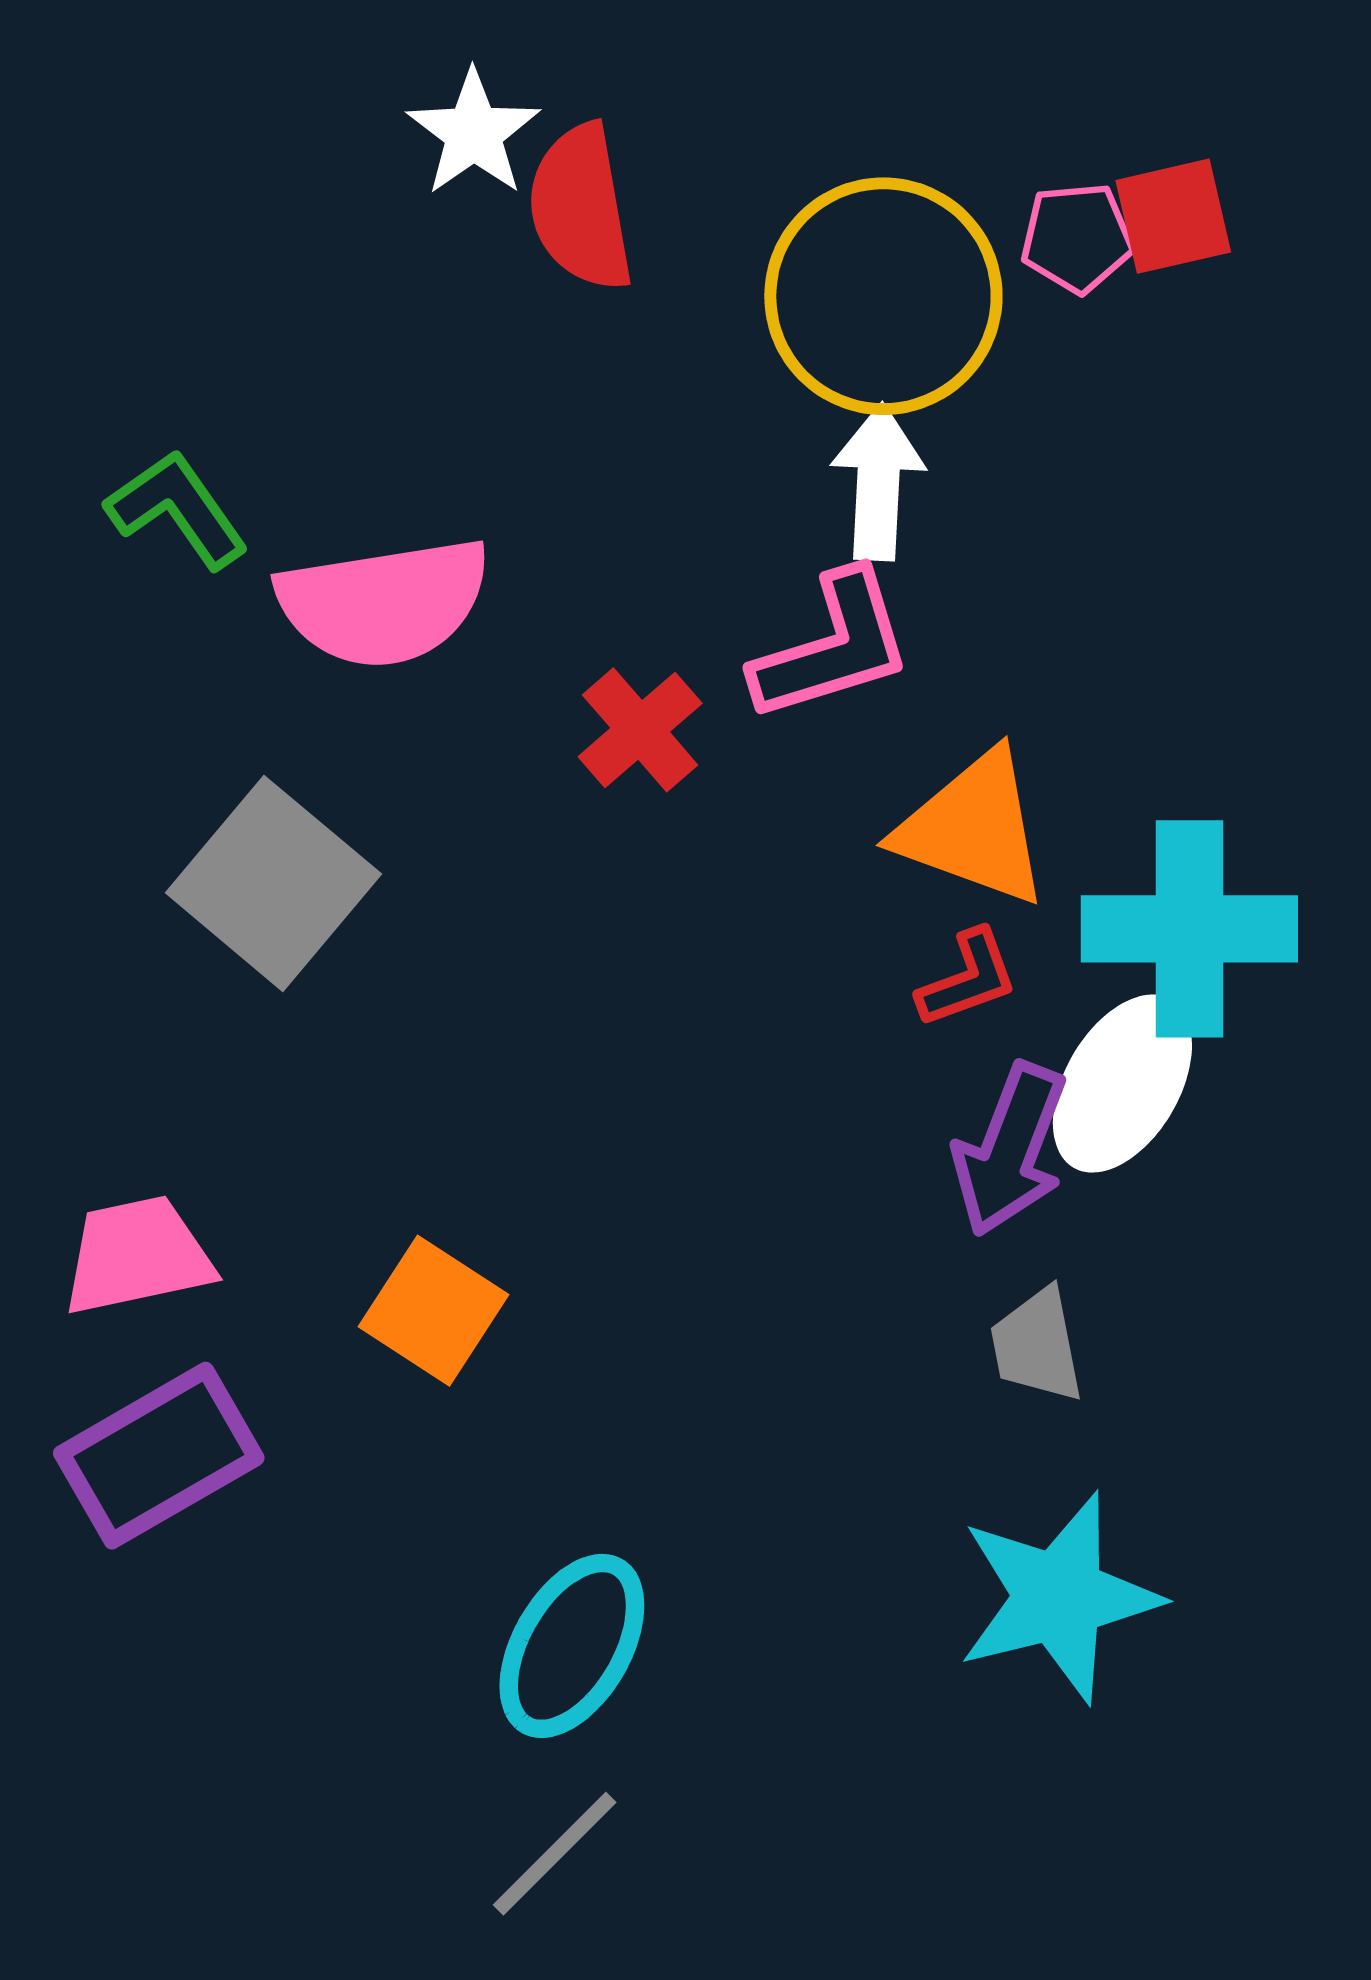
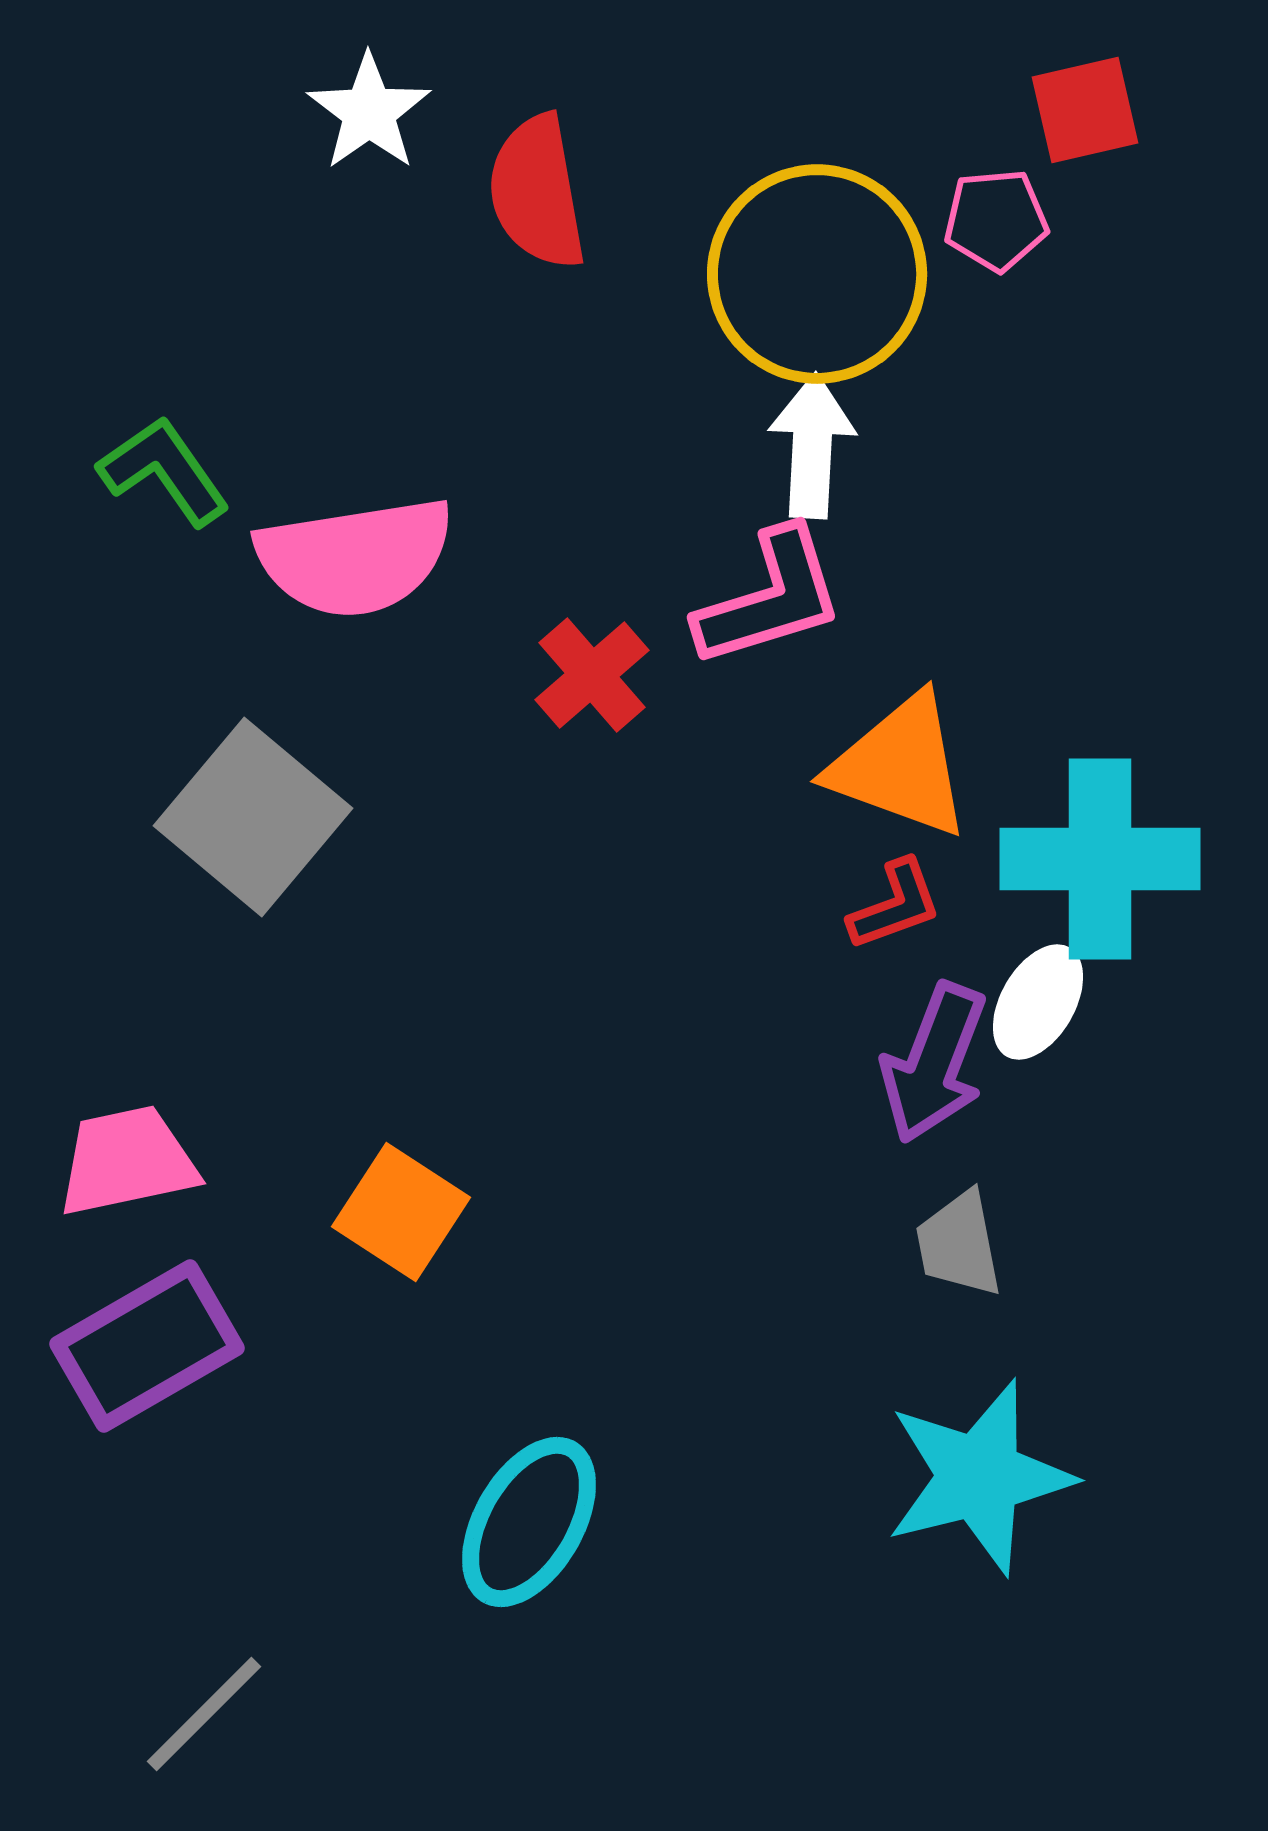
white star: (474, 133) -> (369, 112), moved
red square: (1173, 216) -> (1085, 110), moved
white ellipse: (1122, 1084) -> (1038, 1002), size x0.7
gray line: (555, 1854) -> (204, 1714), moved

